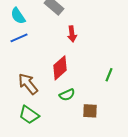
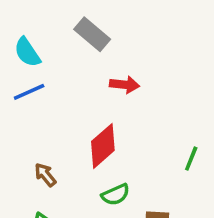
red arrow: (72, 34) -> (125, 85), turned -77
brown arrow: (28, 84) -> (45, 175), size x0.6

